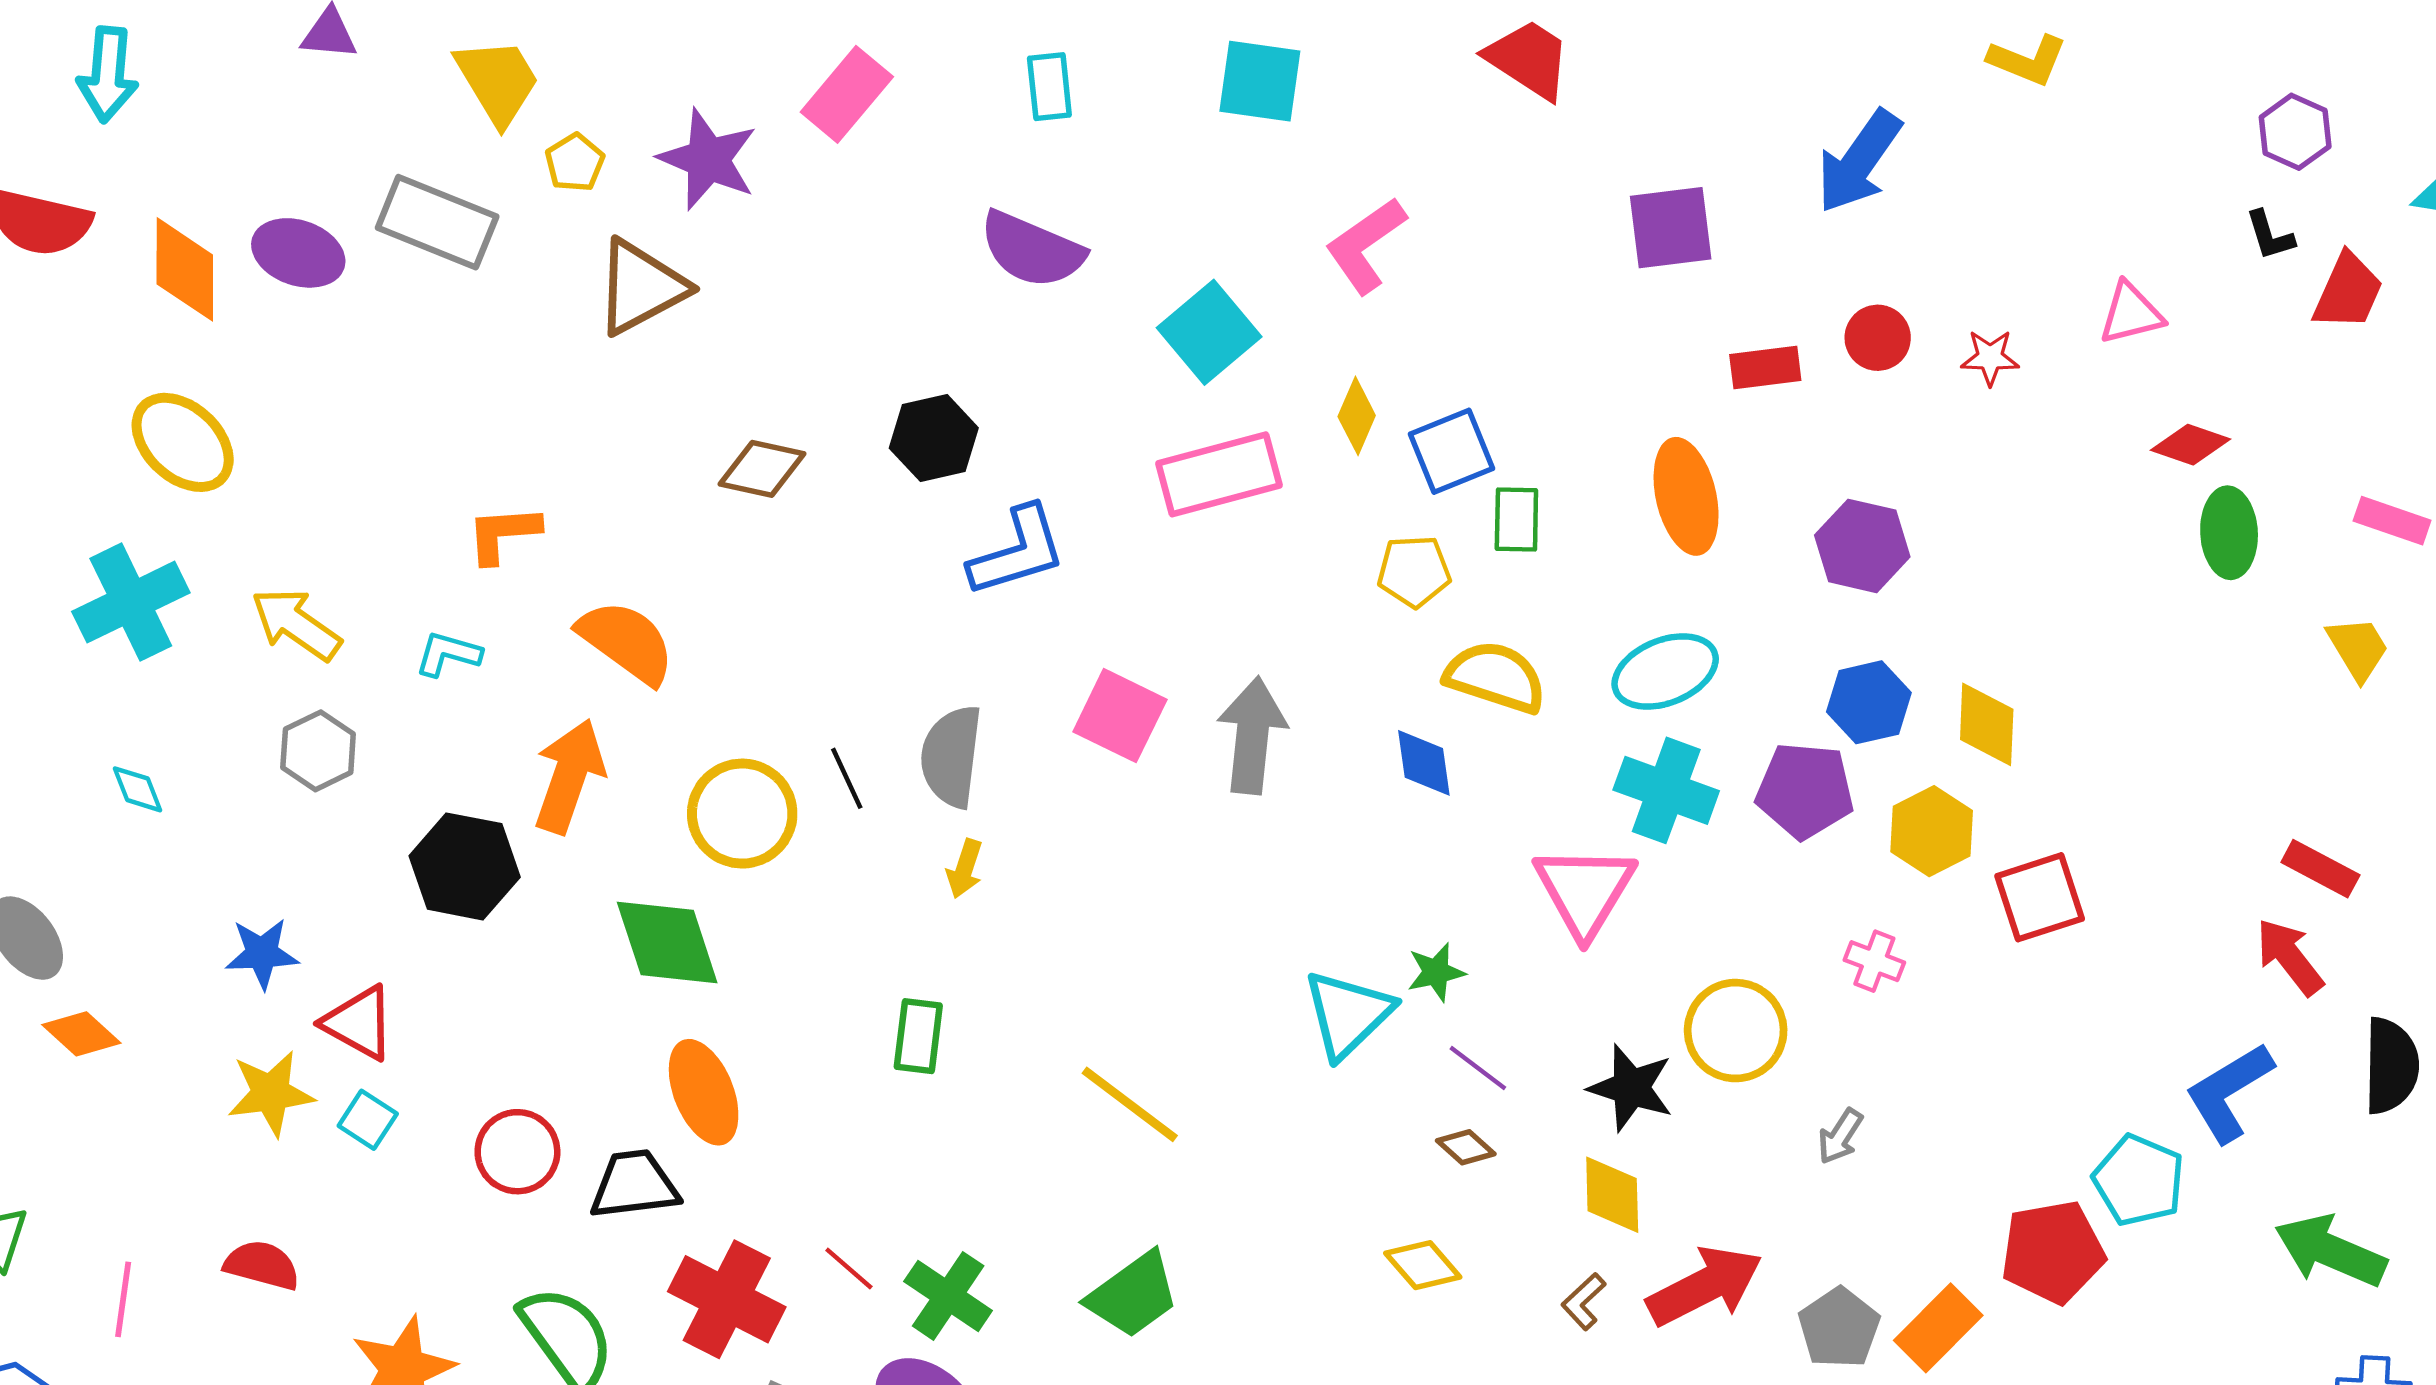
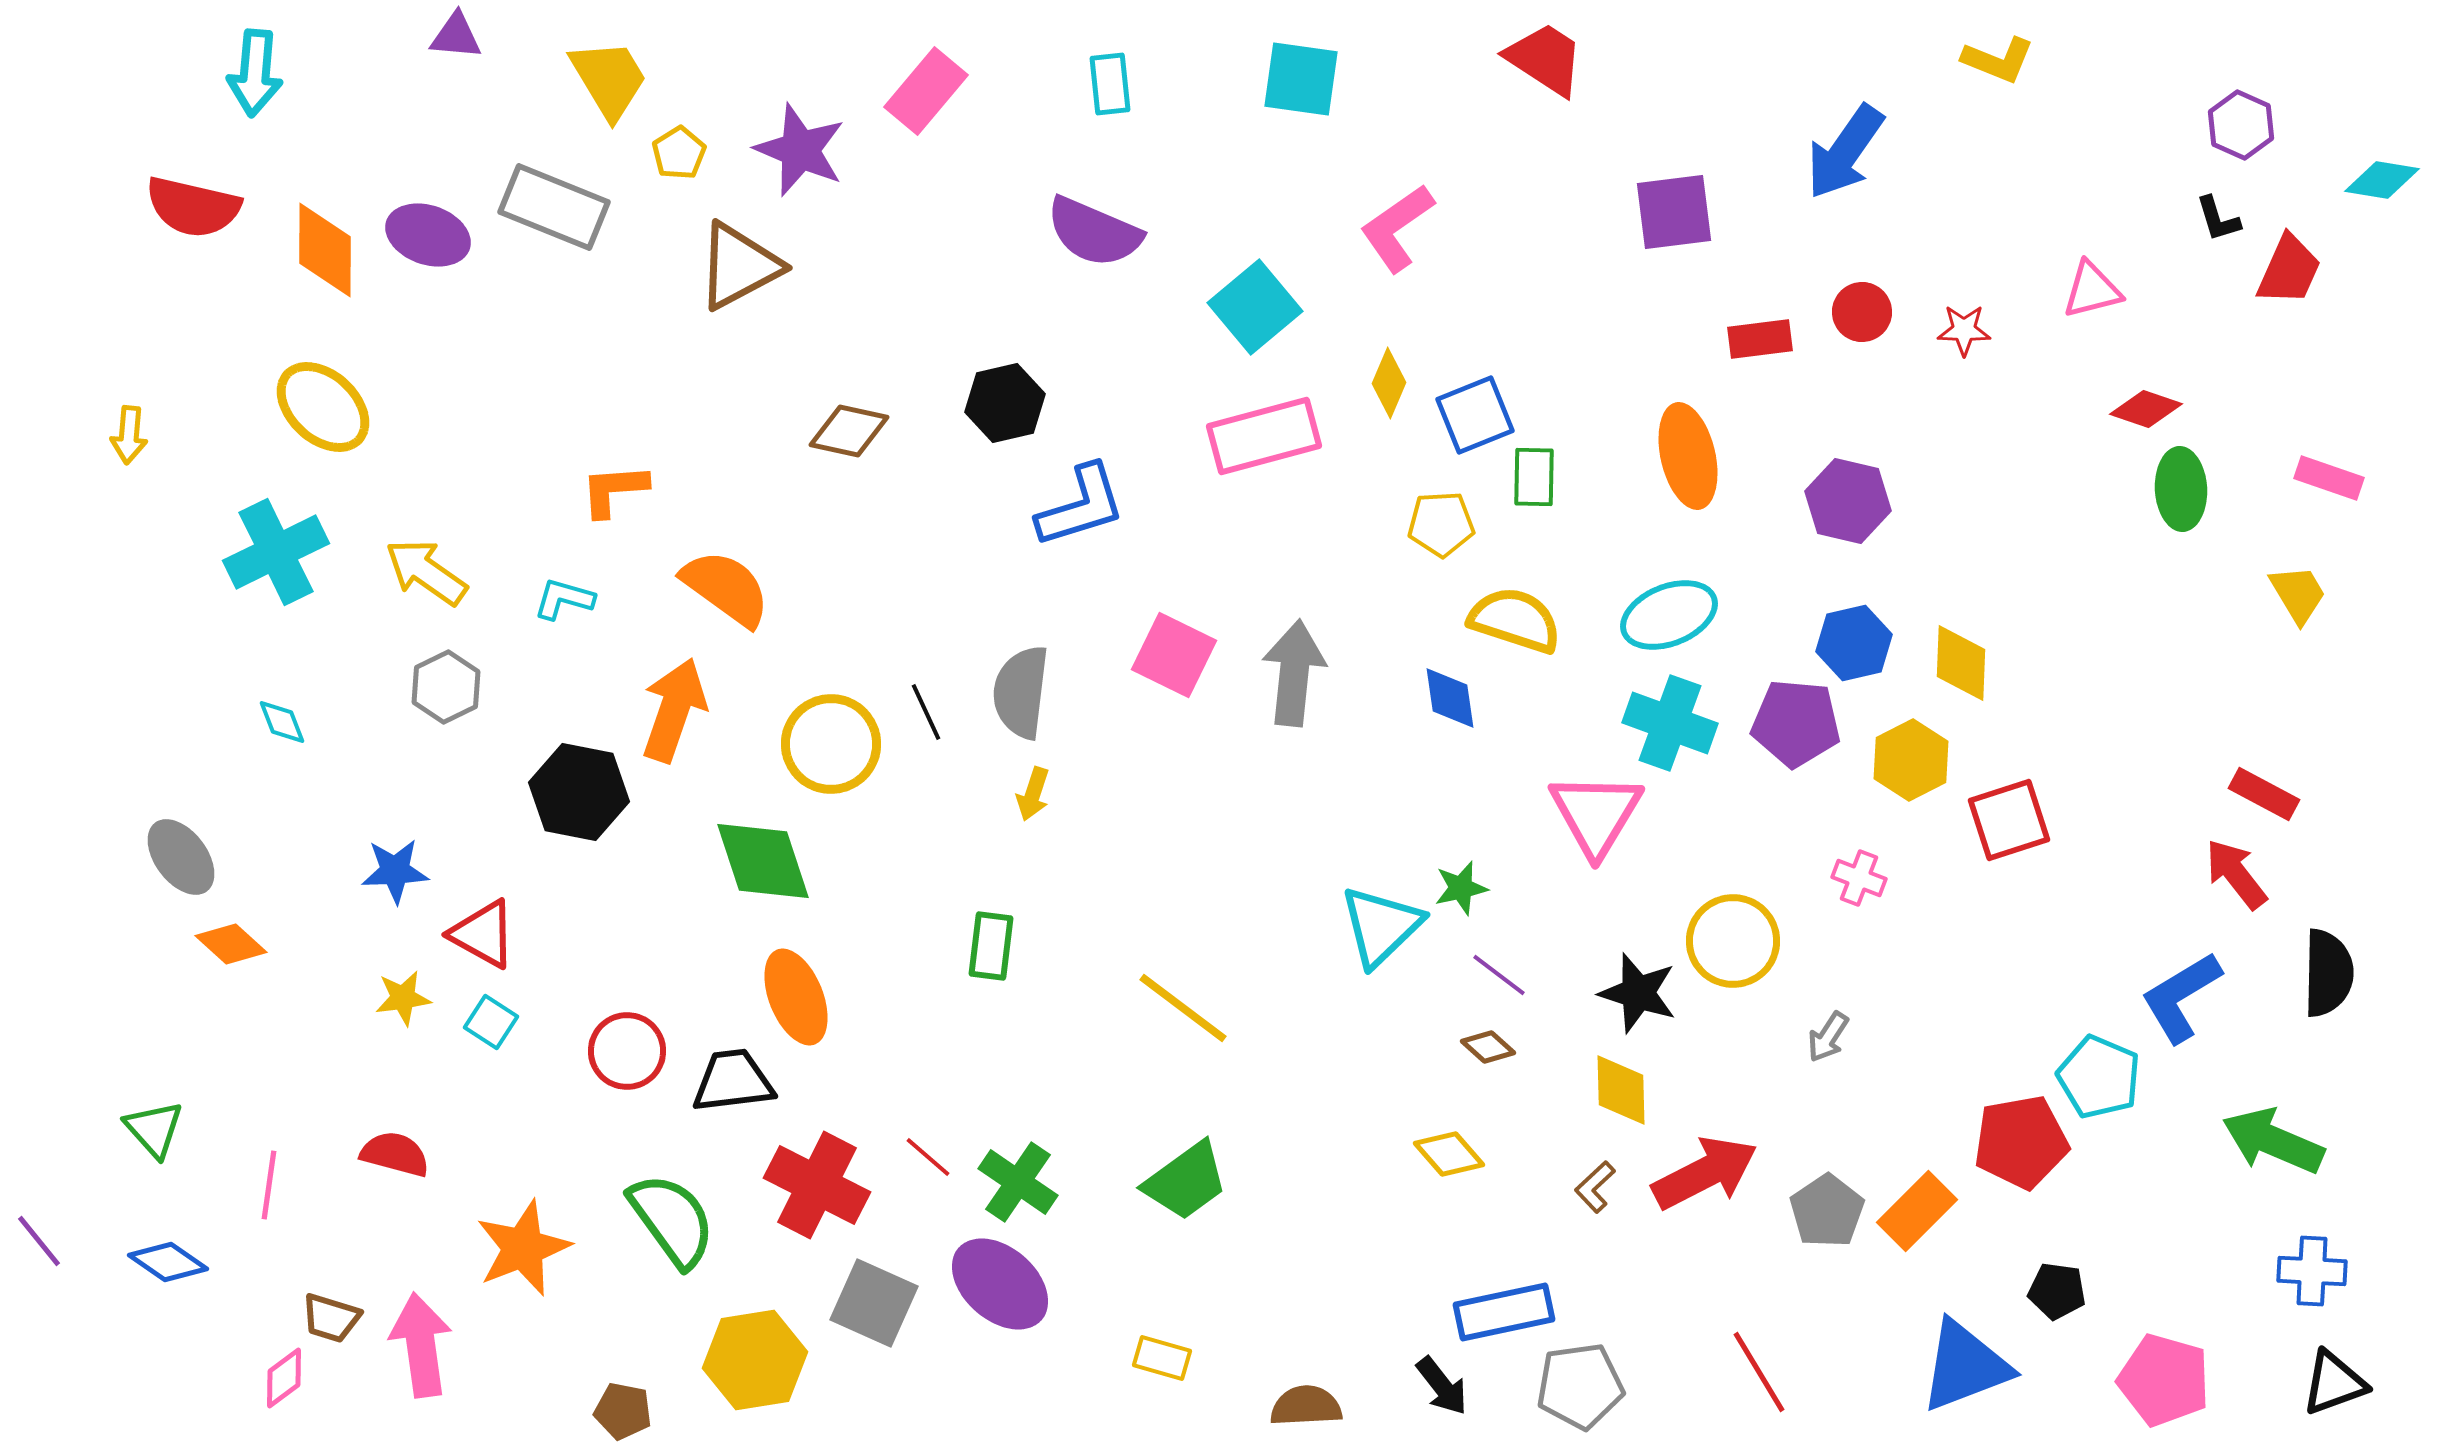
yellow star: (271, 1093) -> (403, 998), size x0.7

